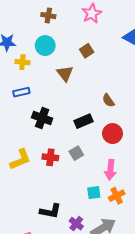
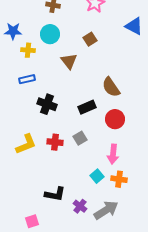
brown semicircle: (108, 100) -> (111, 87), size x1.5
cyan square: (94, 193) -> (97, 176), turned -32
orange cross: (117, 196) -> (119, 179), turned 35

